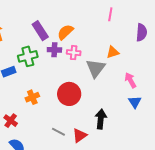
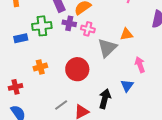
blue triangle: (135, 102) -> (127, 86), moved
red cross: (11, 121) -> (15, 87), turned 32
gray line: (58, 132) -> (61, 105), turned -72

